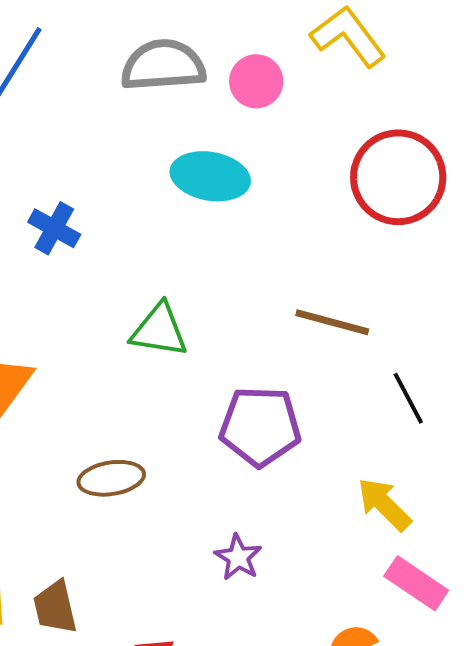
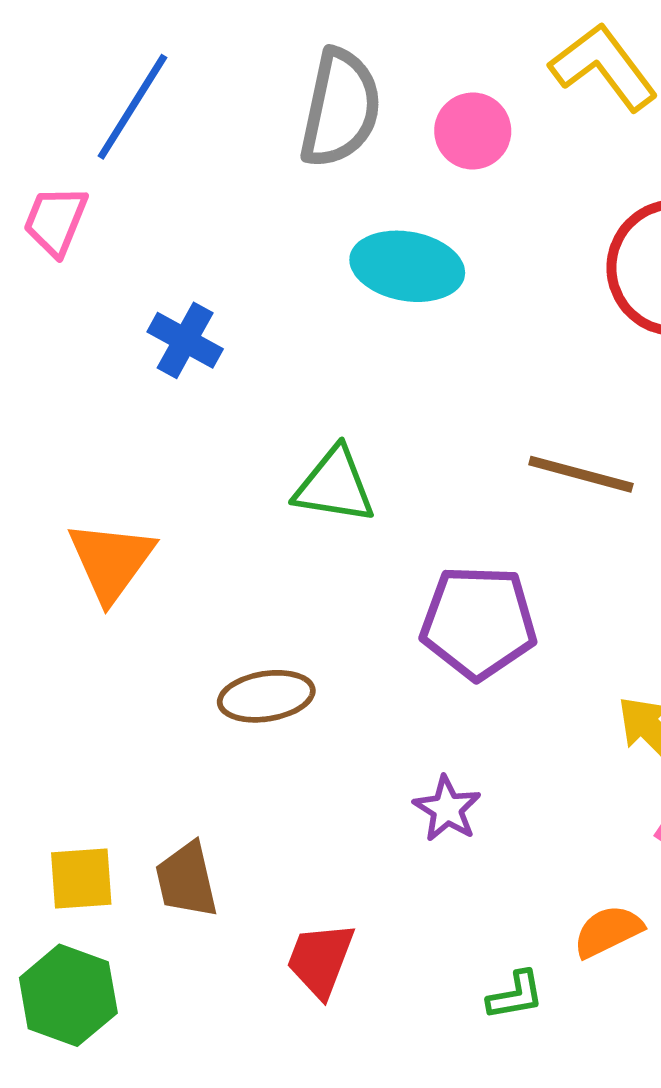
gray semicircle: (163, 65) -> (340, 108), turned 106

